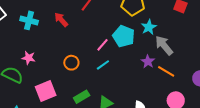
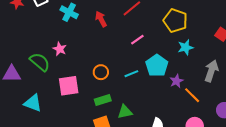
cyan pentagon: (124, 36) -> (157, 65), moved
pink line: (103, 45) -> (137, 40), moved
gray arrow: (164, 45) -> (211, 71), moved, turned 45
orange circle: (71, 63) -> (101, 72), moved

